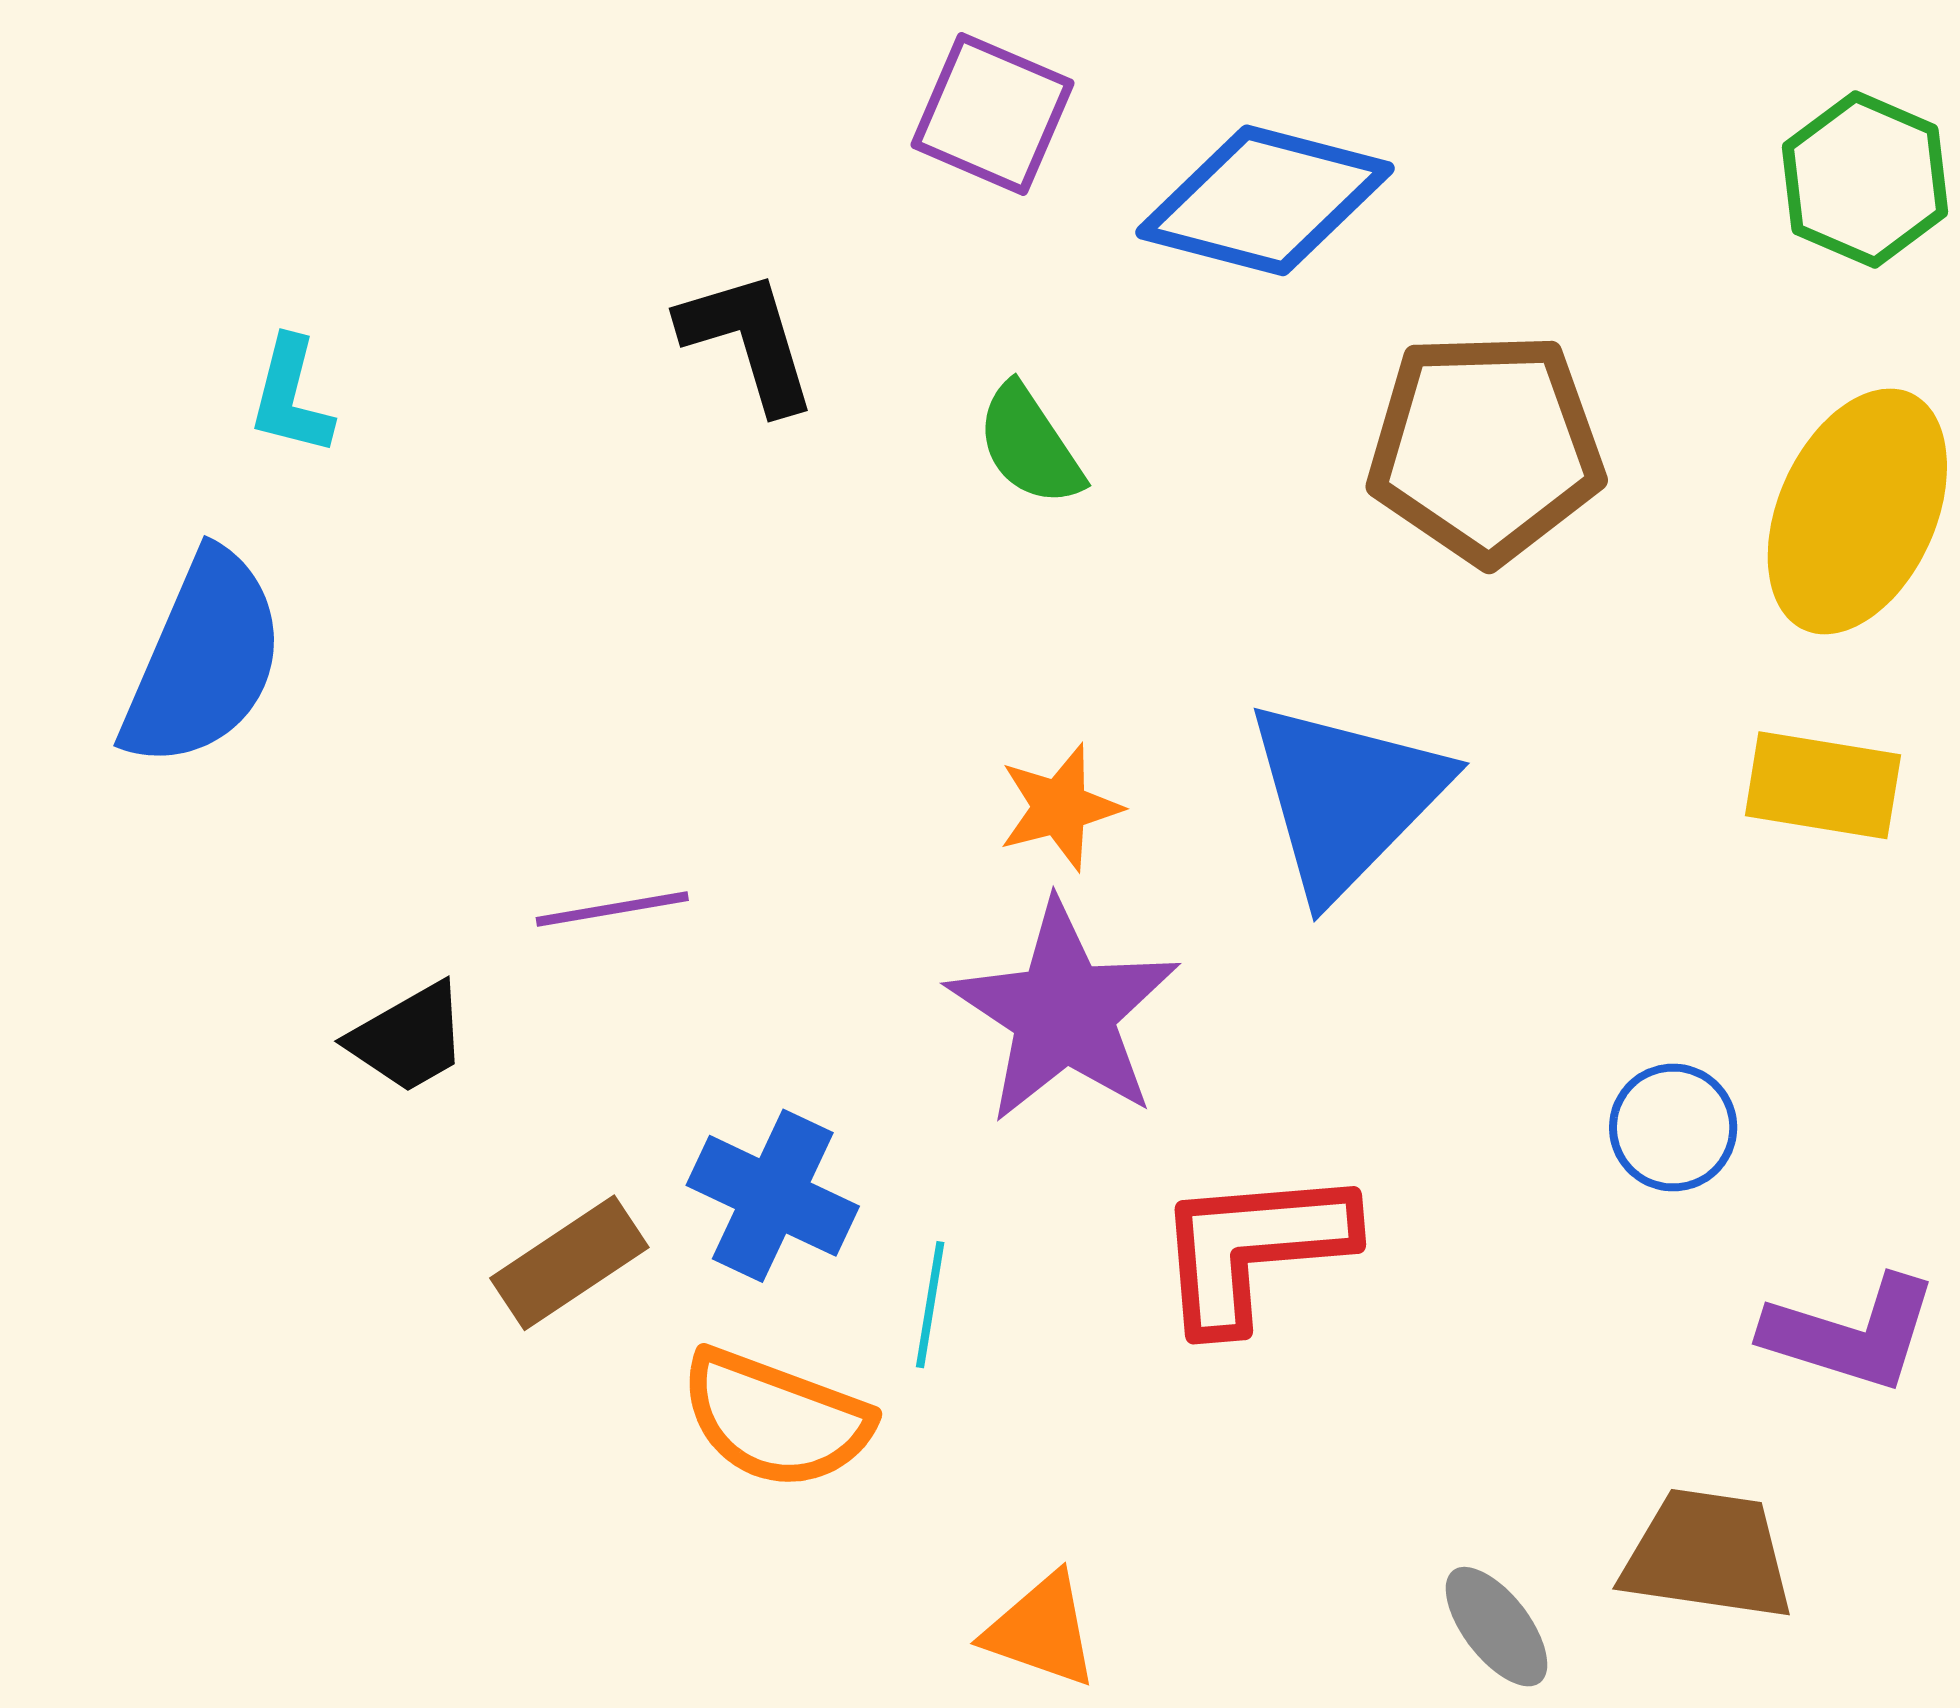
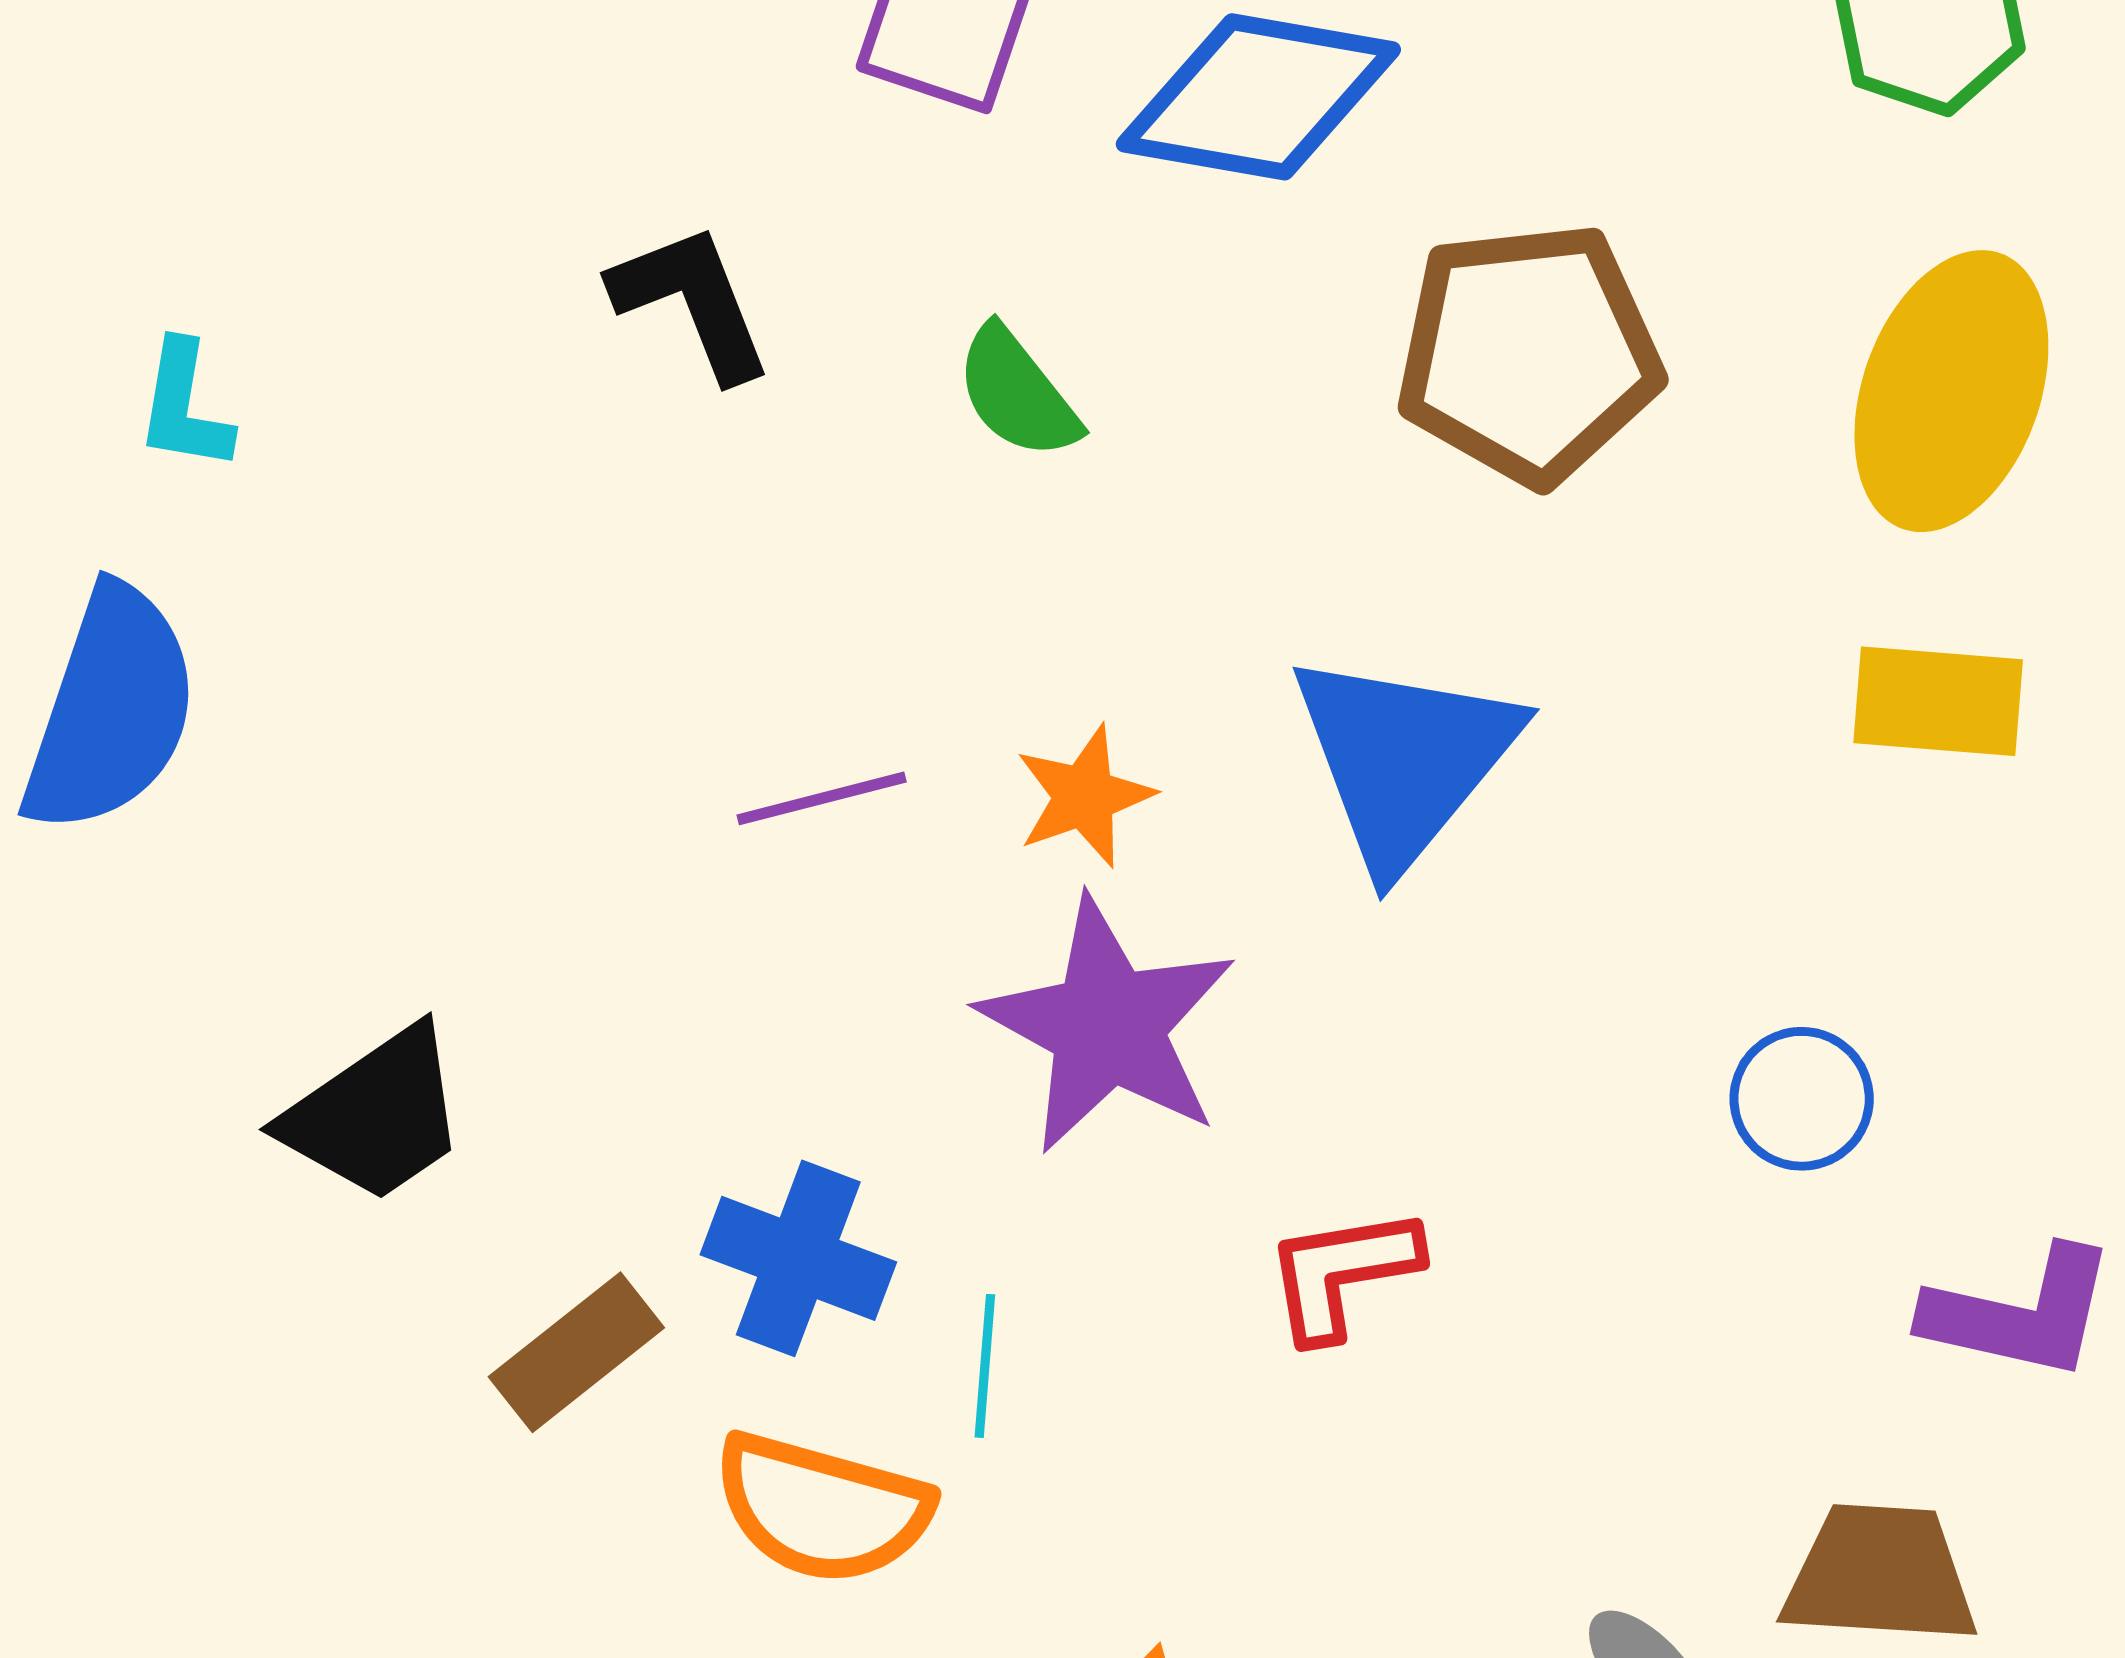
purple line: (612, 909) -> (822, 798), moved
black trapezoid: (409, 1038) -> (375, 1115), size x1.4
red L-shape: (1253, 1248) -> (1342, 1273), size x0.7

